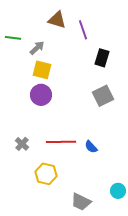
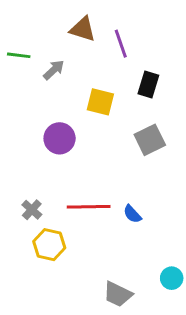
yellow square: (42, 70) -> (100, 102), moved
yellow hexagon: (46, 174) -> (49, 245), moved

